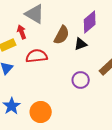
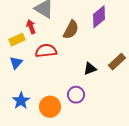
black triangle: (81, 44) -> (90, 69), moved
purple circle: (81, 80) -> (76, 95), moved

